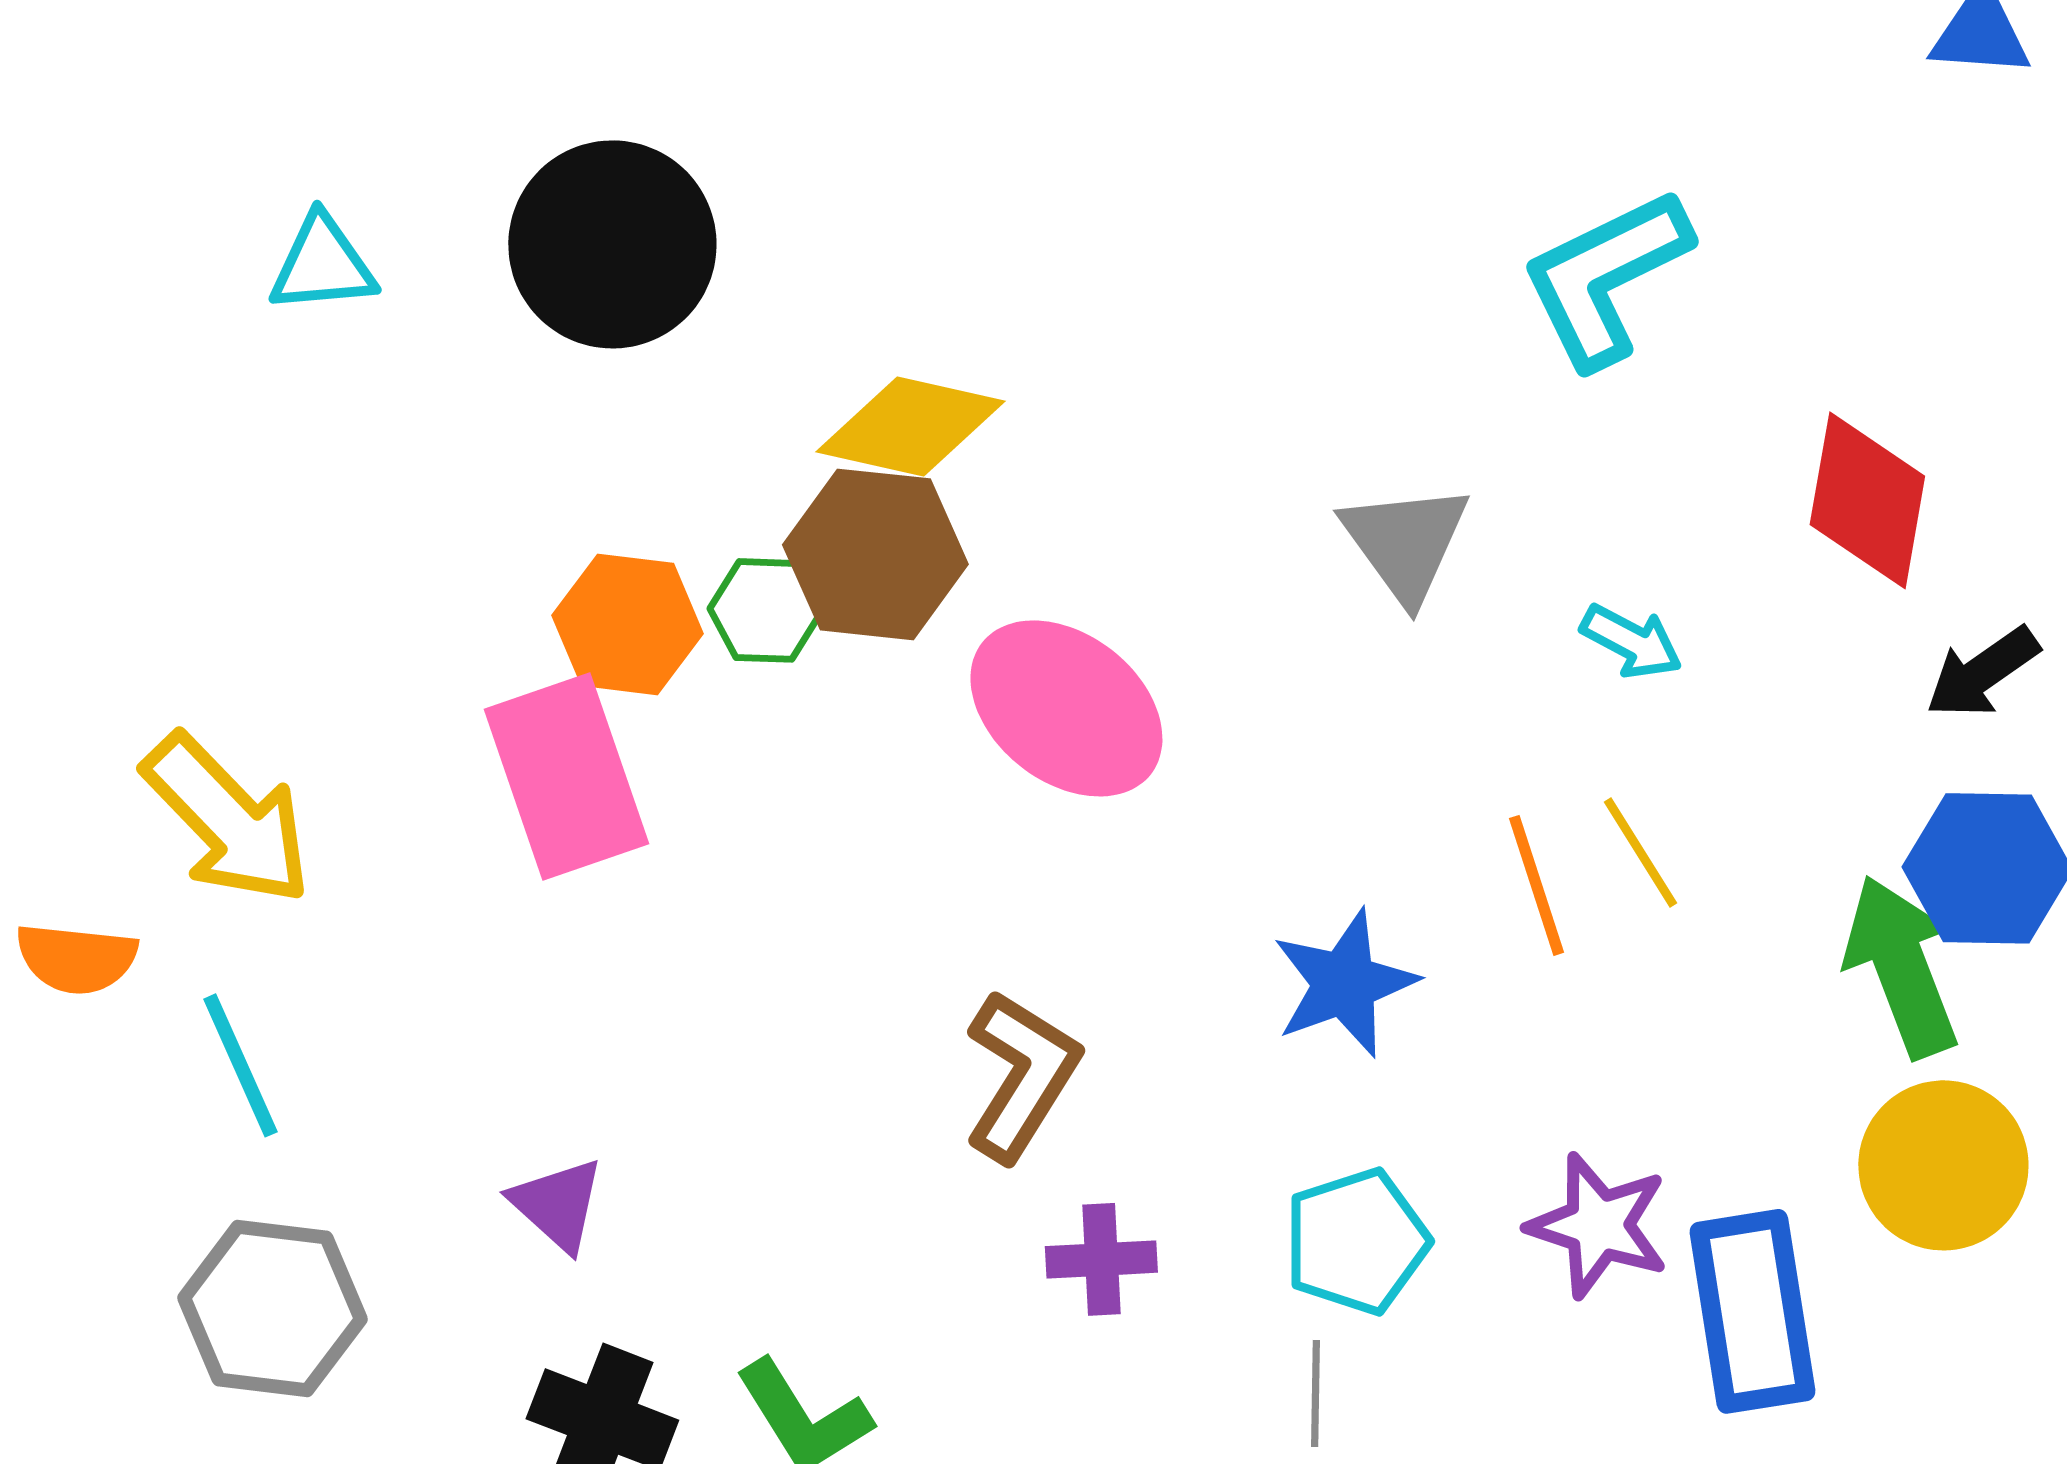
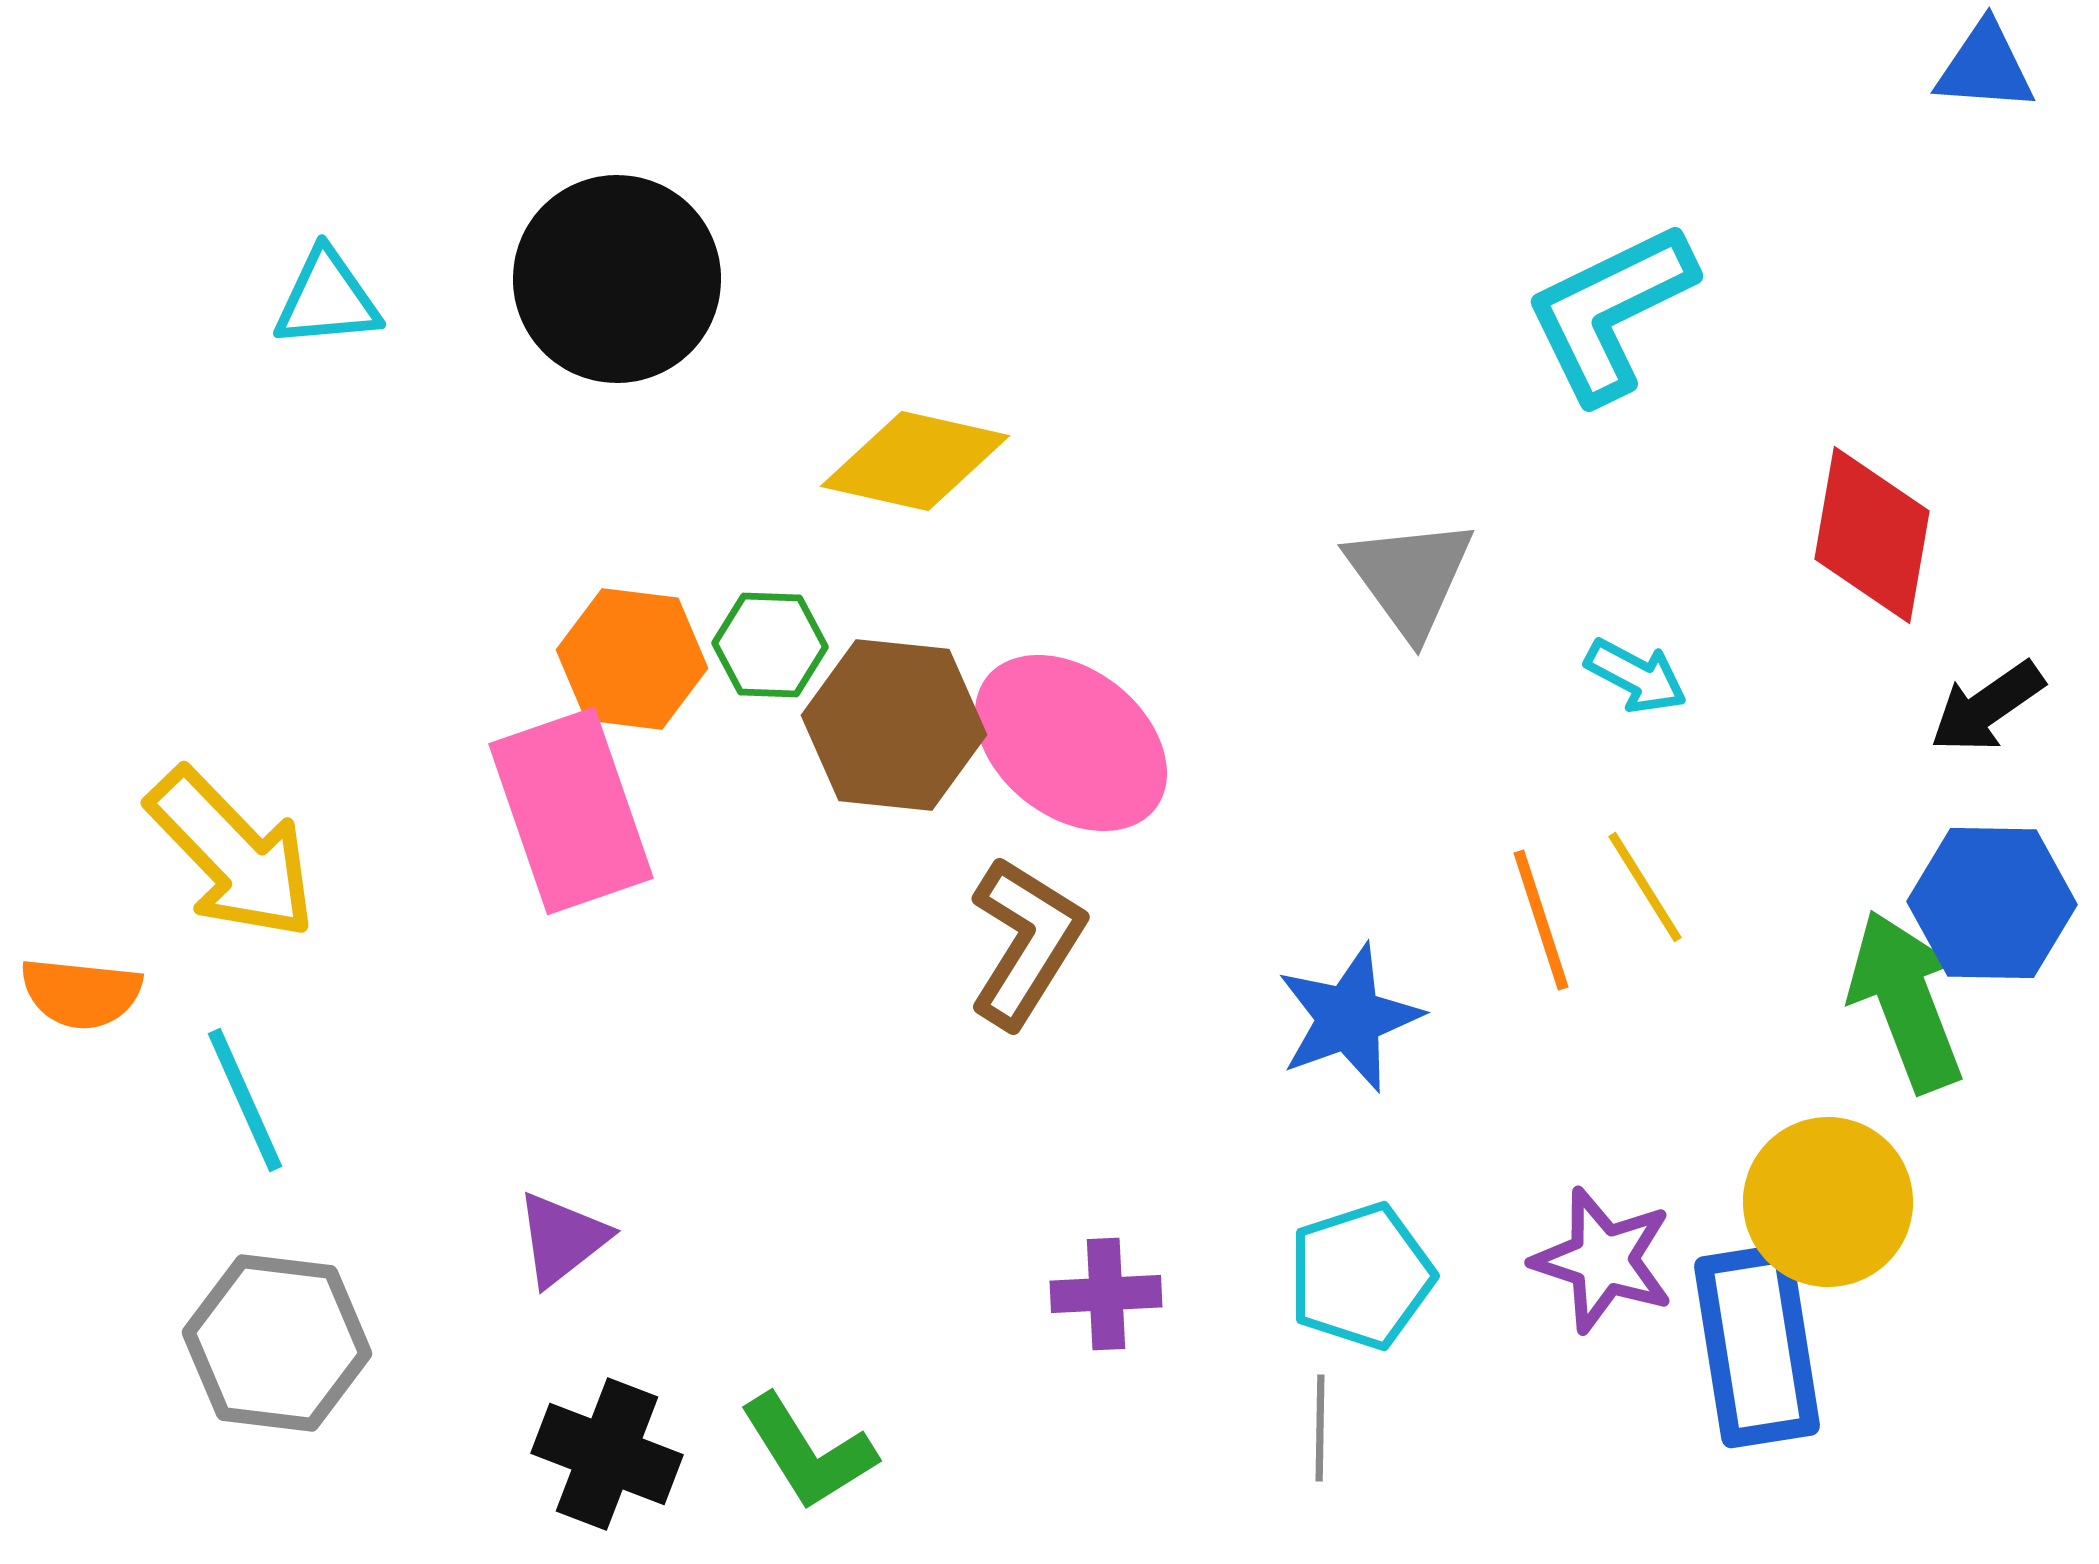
brown hexagon: (875, 554) -> (894, 725), moved
brown L-shape: (1021, 1075) -> (1026, 942), moved
yellow circle: (1943, 1165) -> (1828, 1202), moved
purple triangle: (557, 1204) -> (562, 1239), turned 40

